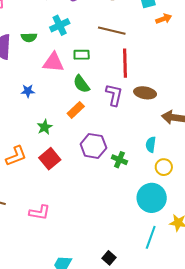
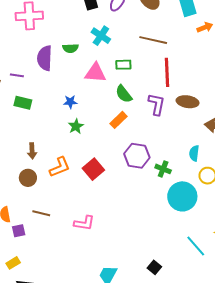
cyan cross: (60, 25) -> (101, 36), turned -30
green star: (45, 127) -> (76, 126), moved
cyan circle: (152, 198) -> (182, 196), moved
cyan line: (151, 237) -> (196, 246), turned -60

